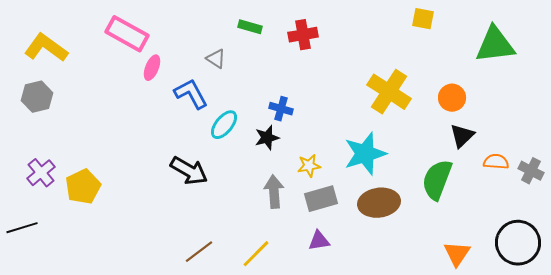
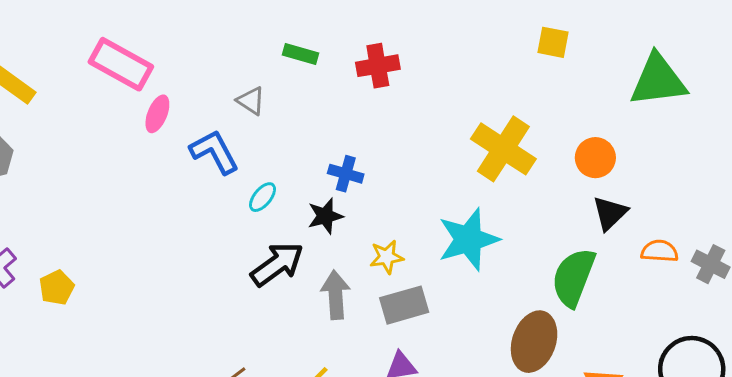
cyan ellipse: (224, 125) -> (263, 197), size x0.7
black arrow: (189, 171) -> (277, 264), moved, turned -66
yellow pentagon: (83, 187) -> (57, 288), size x0.7
brown ellipse: (379, 203) -> (534, 342), moved, turned -63

